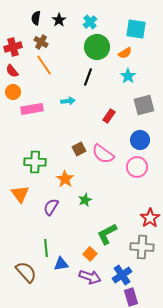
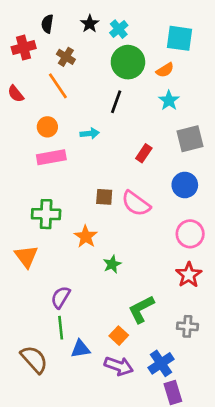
black star: (59, 20) -> (90, 24), moved
brown cross: (41, 42) -> (66, 57), moved
red cross: (13, 47) -> (24, 48), moved
orange circle: (13, 92) -> (47, 127), moved
pink rectangle: (32, 109) -> (51, 157), moved
brown square: (79, 149) -> (104, 197), turned 32
pink circle: (137, 167) -> (190, 234), moved
purple semicircle: (51, 207) -> (61, 297), moved
red star: (150, 218) -> (189, 275), moved
gray cross: (142, 247) -> (187, 326), size x0.7

